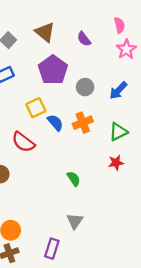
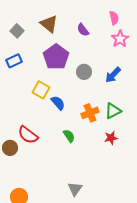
yellow square: (36, 108) -> (41, 90), turned -36
orange cross: (83, 123) -> (90, 113), moved
red semicircle: (23, 142) -> (28, 135), moved
green semicircle: (74, 179) -> (69, 136), moved

